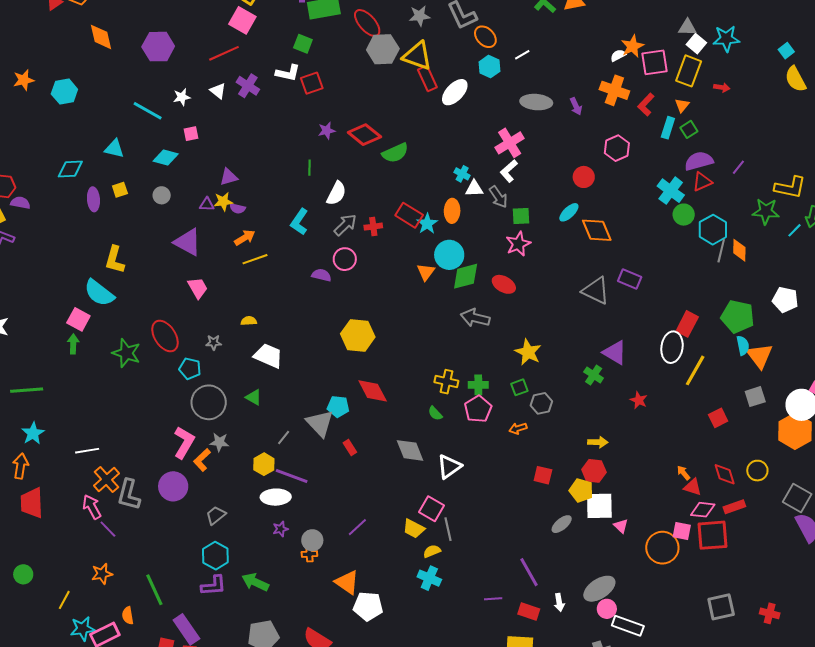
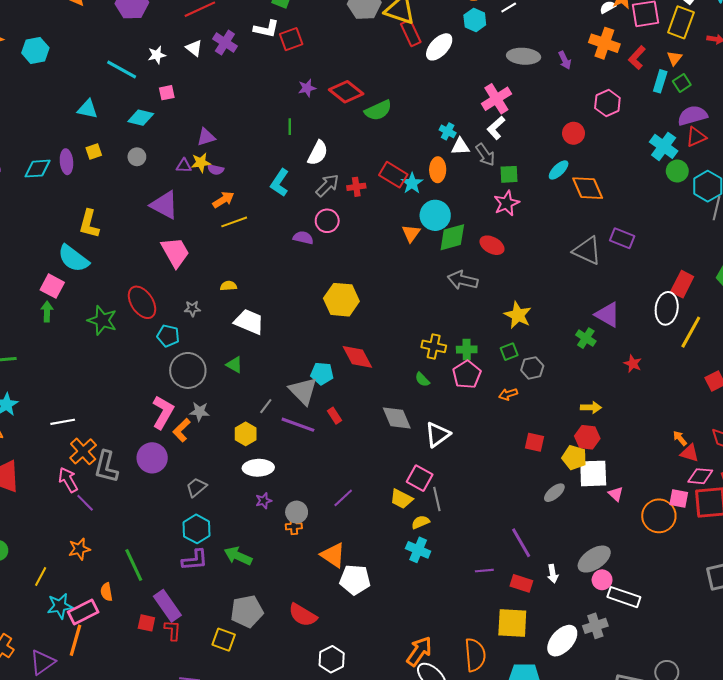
cyan diamond: (70, 169) -> (37, 169), moved
pink trapezoid: (198, 288) -> (175, 252), size x1.4
purple line: (292, 476) -> (298, 425), moved

